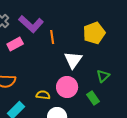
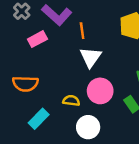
white triangle: (73, 60) -> (90, 57), moved

